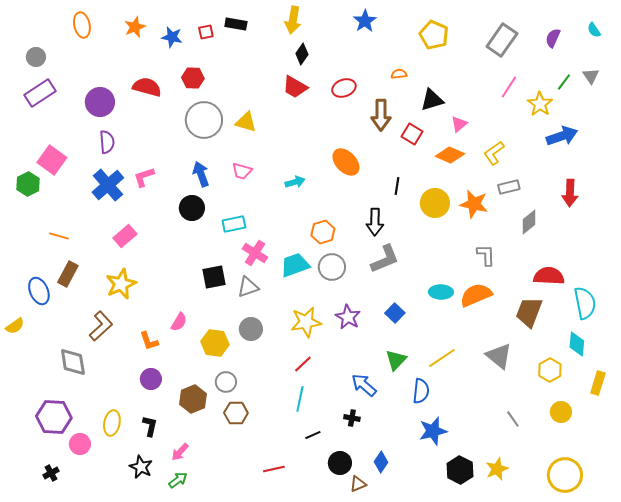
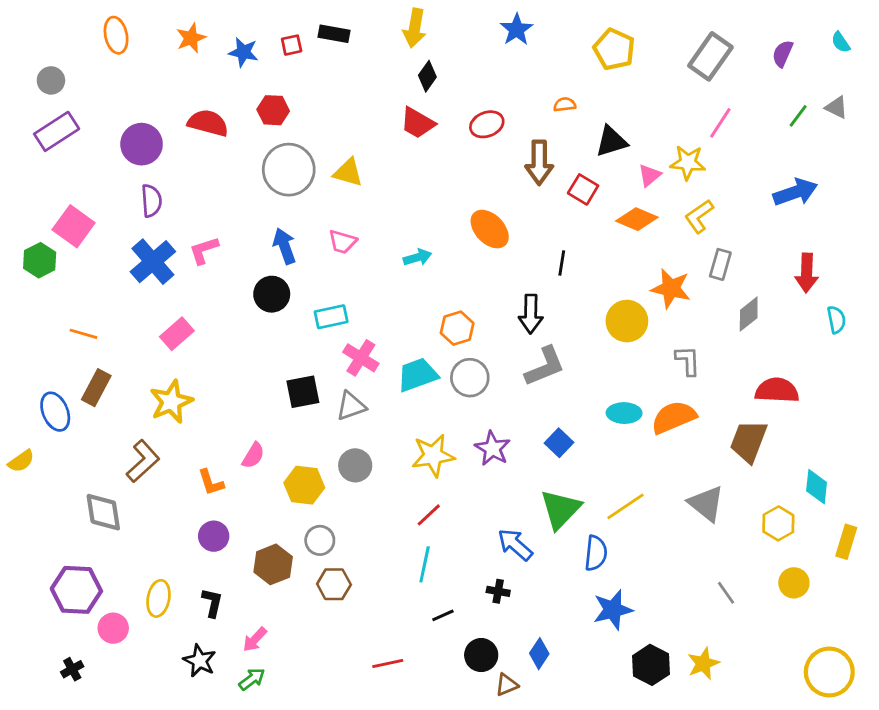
gray triangle: (591, 76) -> (836, 107), turned -30
yellow star: (540, 104) -> (688, 163), moved, turned -30
gray rectangle: (509, 187) -> (720, 264), turned -60
yellow circle: (435, 203) -> (627, 321), moved
cyan semicircle: (585, 303) -> (836, 320), moved, size x0.6
green triangle: (396, 360) -> (560, 509), size x1.4
yellow circle: (565, 475) -> (829, 672), moved

